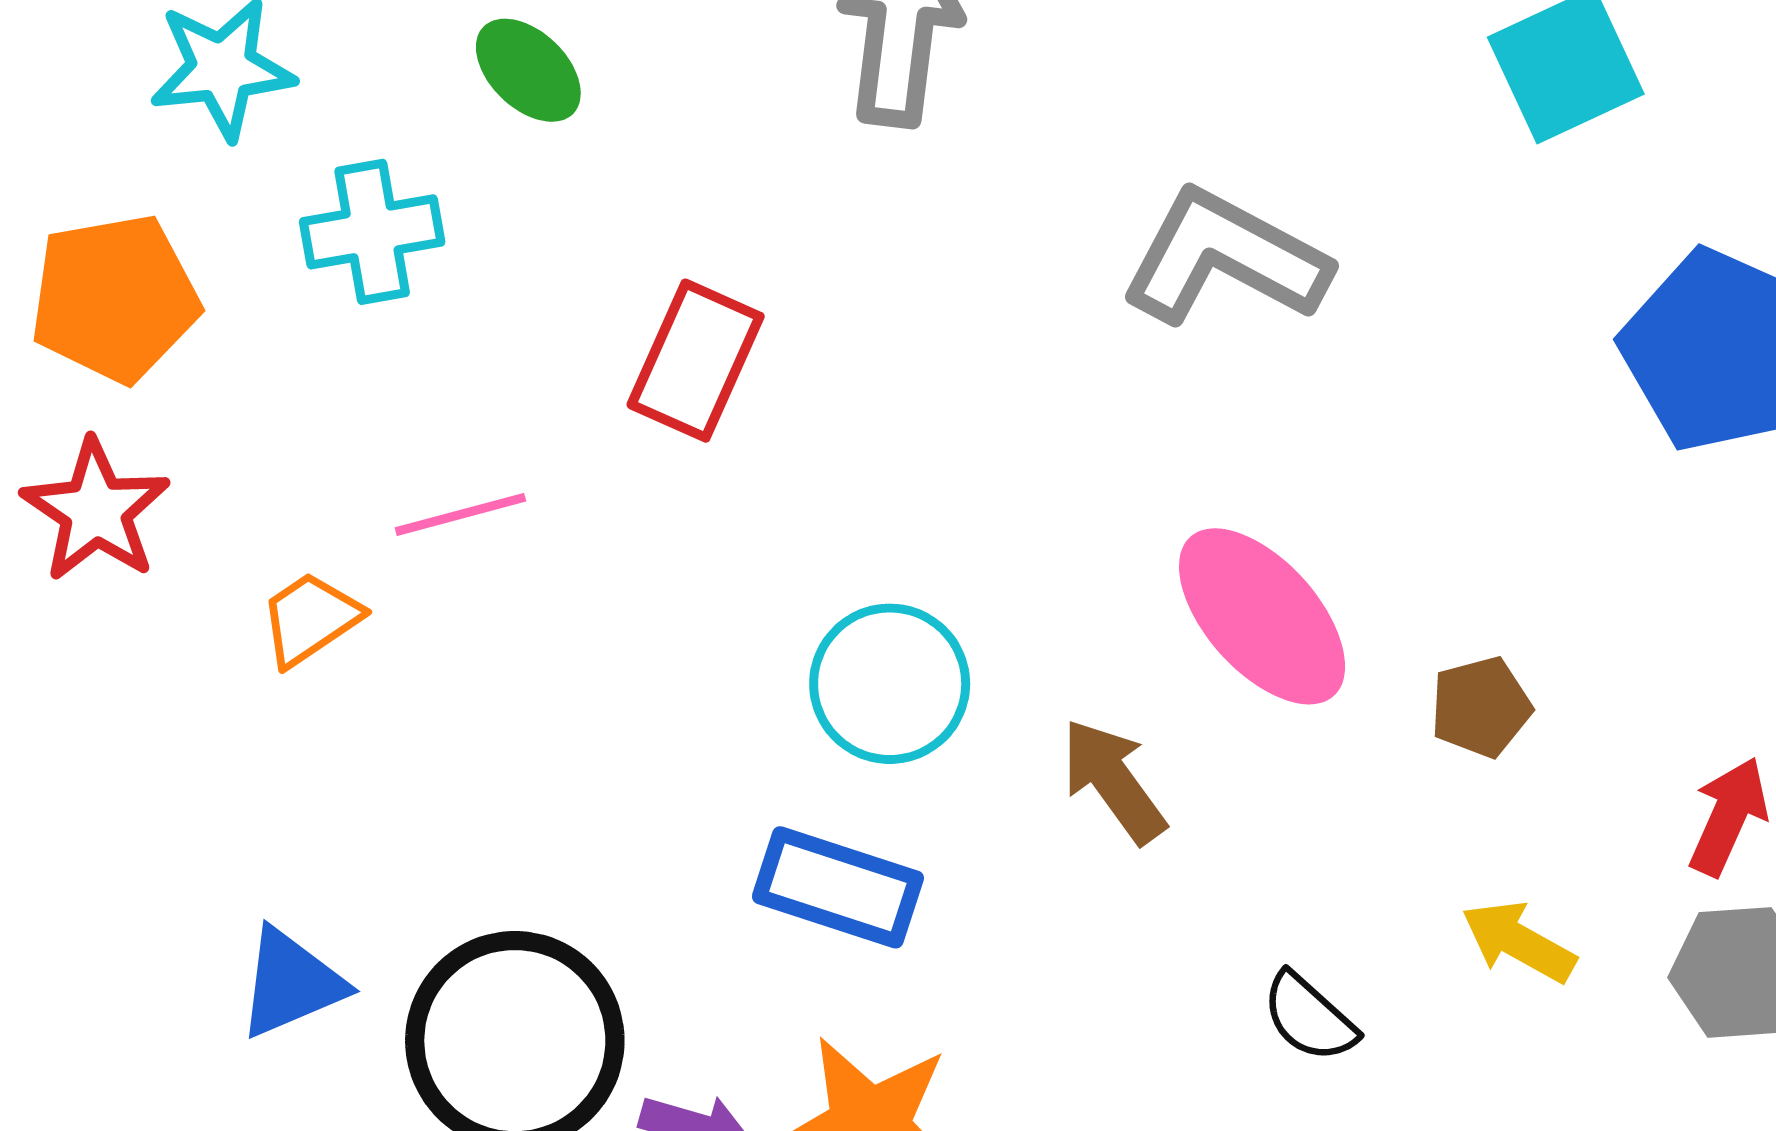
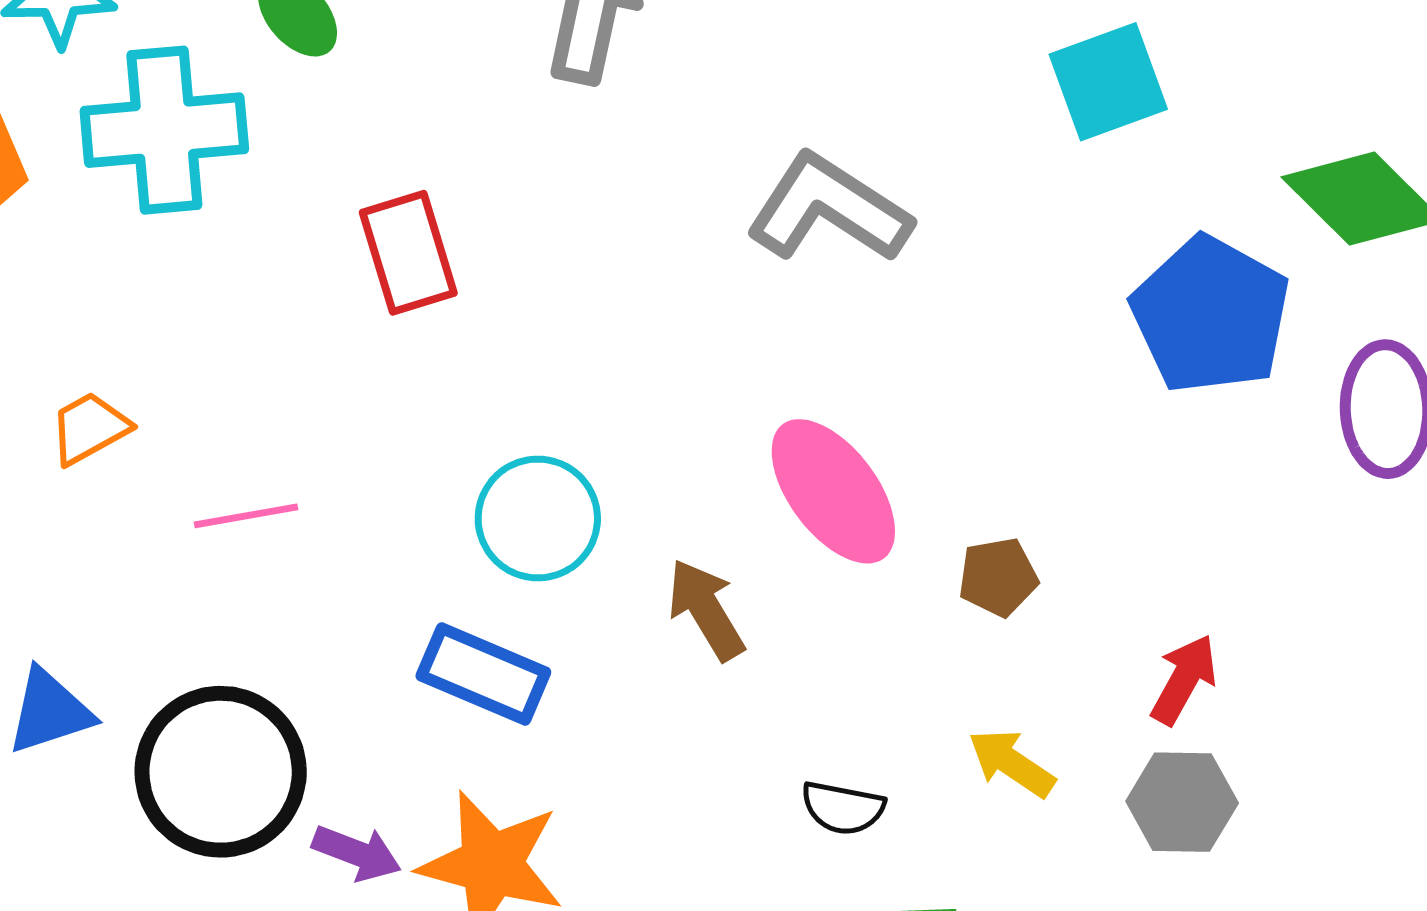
cyan cross: (372, 232) -> (164, 130), size x1.5
red rectangle: (696, 361) -> (408, 253), turned -46
pink line: (460, 514) -> (246, 516), moved
black semicircle: (1309, 1017) -> (843, 808), turned -36

